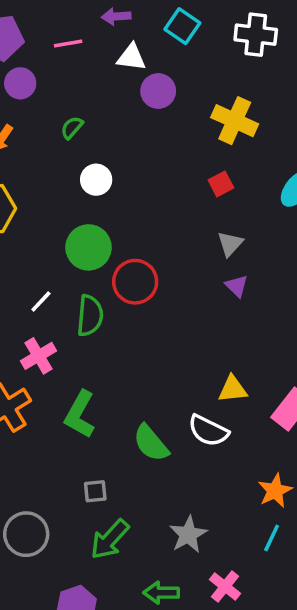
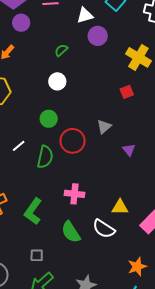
white triangle: (131, 57) -> (85, 15), turned -30
green semicircle: (72, 128) -> (61, 50), moved
gray triangle: (230, 244) -> (104, 127), moved
green circle: (89, 247) -> (49, 119), size x0.7
pink cross: (39, 356) -> (74, 194), moved, turned 30

